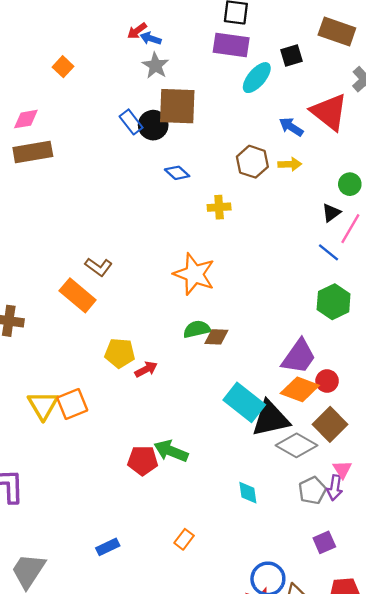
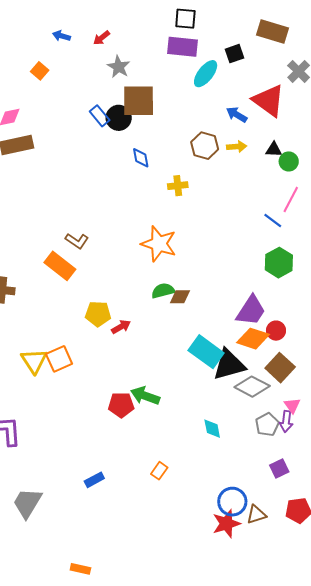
blue arrow: (151, 38) -> (61, 36), moved
blue diamond: (177, 173) -> (141, 158), turned 40
black triangle: (331, 213) -> (274, 150), moved, turned 42

